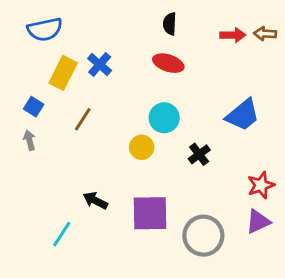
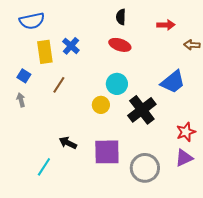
brown arrow: (265, 34) -> (192, 45), moved
yellow rectangle: (63, 73) -> (45, 52), turned -35
black cross: (199, 154) -> (142, 110), size x1.8

